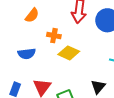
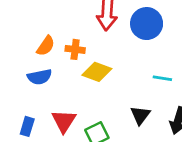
orange semicircle: (32, 15) -> (46, 46), moved

